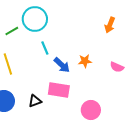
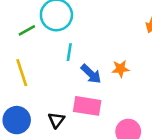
cyan line: (45, 48) -> (69, 52), turned 32
black triangle: (35, 101) -> (56, 120), turned -32

